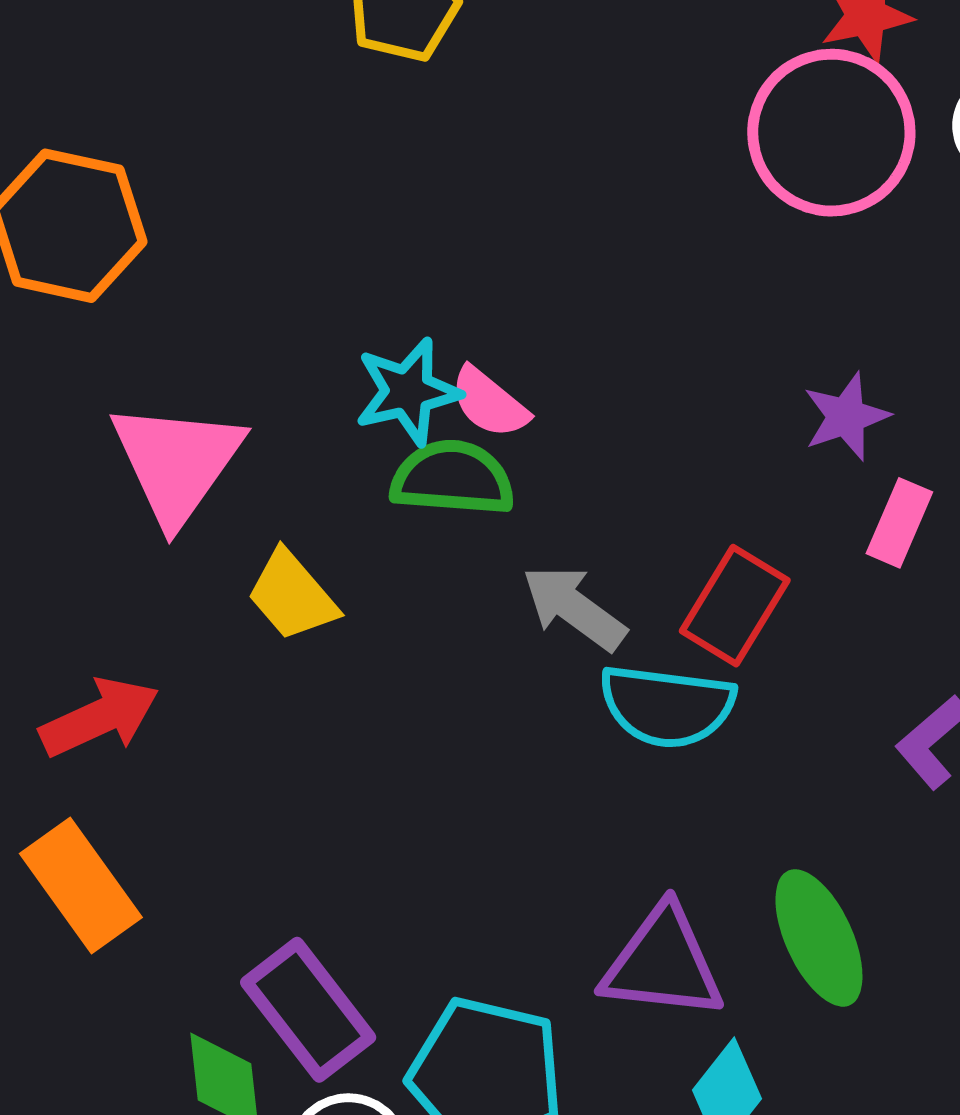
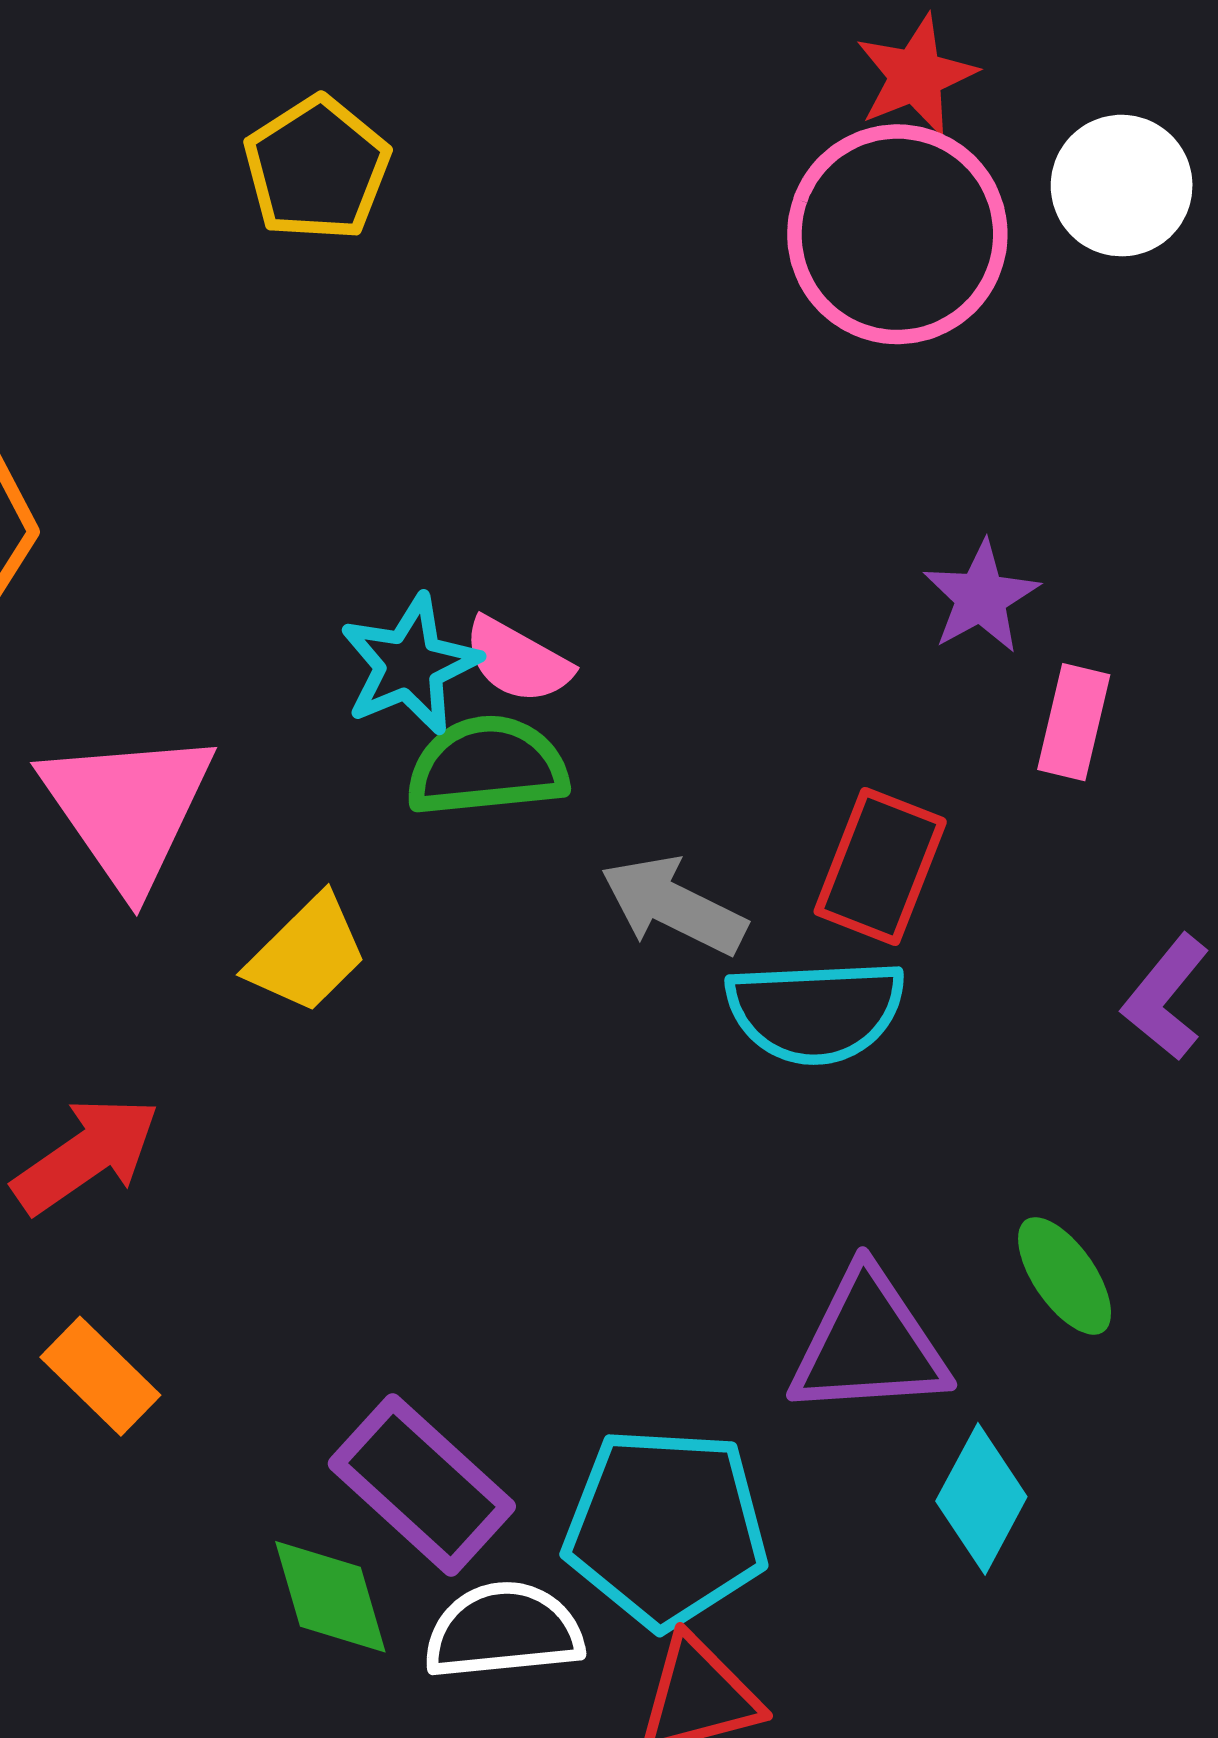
yellow trapezoid: (292, 595) -> (307, 954), turned -84
orange rectangle: (81, 885) -> (100, 1376), size x0.7
green ellipse: (819, 938) -> (1065, 1276), size x0.7

